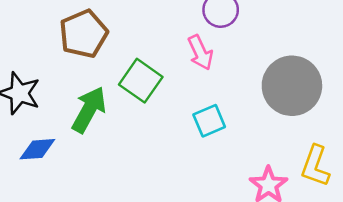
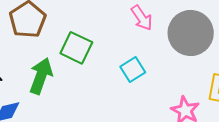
pink arrow: (200, 53) -> (142, 18), moved

